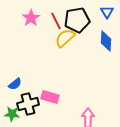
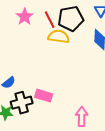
yellow semicircle: (65, 38) -> (59, 37), turned 50

